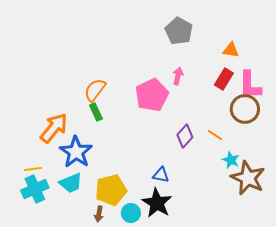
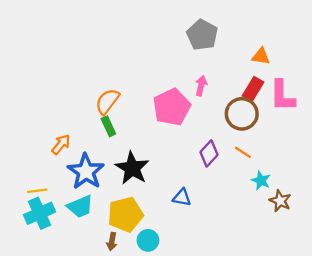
brown circle: (245, 109) -> (242, 114), moved
orange arrow: (54, 128) -> (61, 144), size x0.6
brown star: (248, 178) -> (280, 201), size x0.6
black star: (157, 203) -> (132, 168), moved

